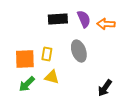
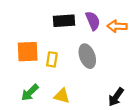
orange square: (25, 59) -> (28, 52), moved
yellow triangle: (52, 77) -> (62, 96), moved

